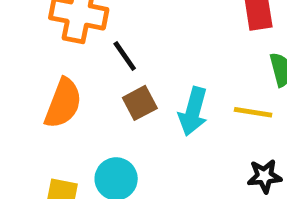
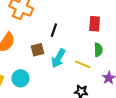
black line: (125, 56) -> (54, 30), moved, turned 40

